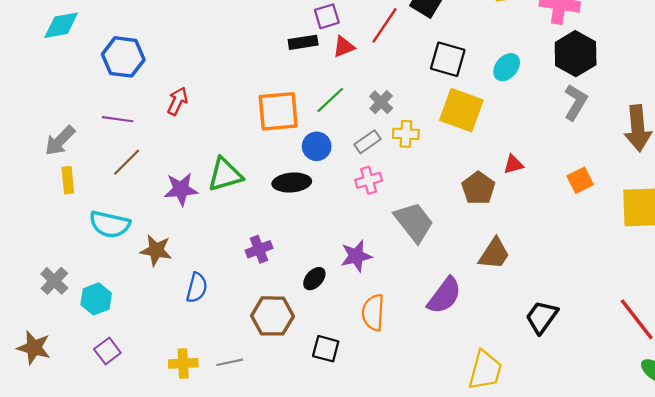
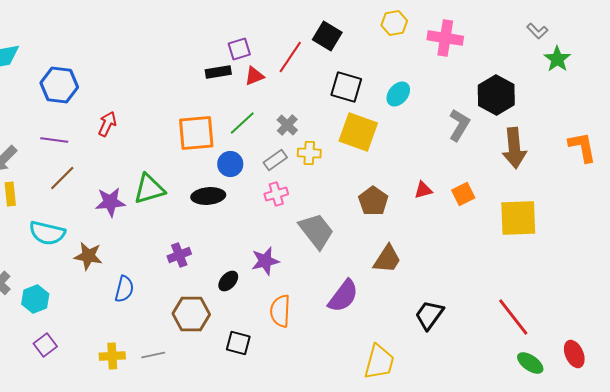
black hexagon: (576, 54) -> (496, 95), moved
red triangle: (513, 164) -> (423, 190), moved

